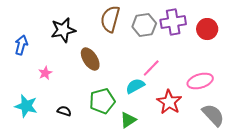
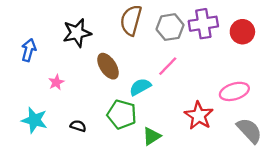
pink line: (151, 68) -> (168, 66), moved
cyan semicircle: (135, 86) -> (140, 87), moved
green pentagon: (102, 101) -> (122, 114), turned 30

